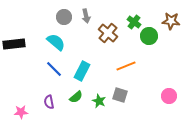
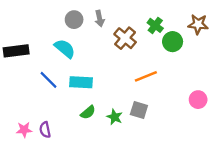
blue line: (54, 69) -> (49, 80), moved
cyan rectangle: (82, 71) -> (81, 82), moved, turned 66
pink circle: (169, 96) -> (198, 100), moved
purple semicircle: (49, 102) -> (45, 130), moved

